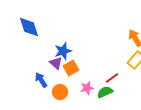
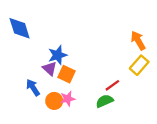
orange square: (71, 68) -> (66, 74), turned -35
pink star: (87, 88) -> (68, 99), moved

